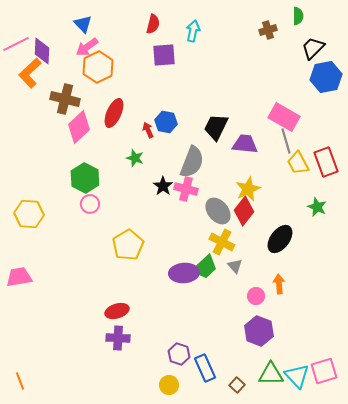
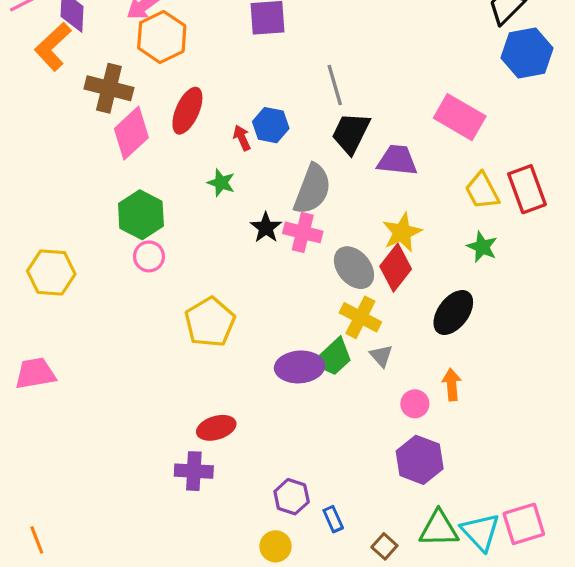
gray line: (286, 141) -> (335, 85), moved
green star: (317, 207) -> (482, 247), moved
red ellipse: (117, 311) -> (216, 428), moved
blue rectangle: (205, 368) -> (333, 519), size x0.6

